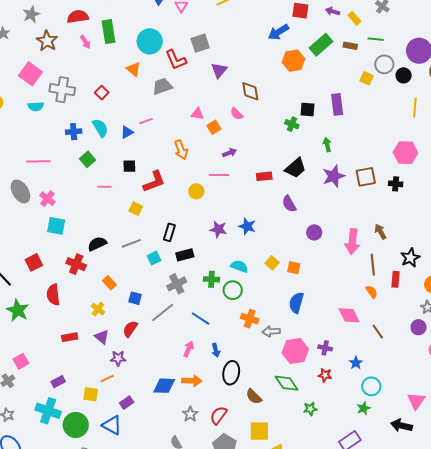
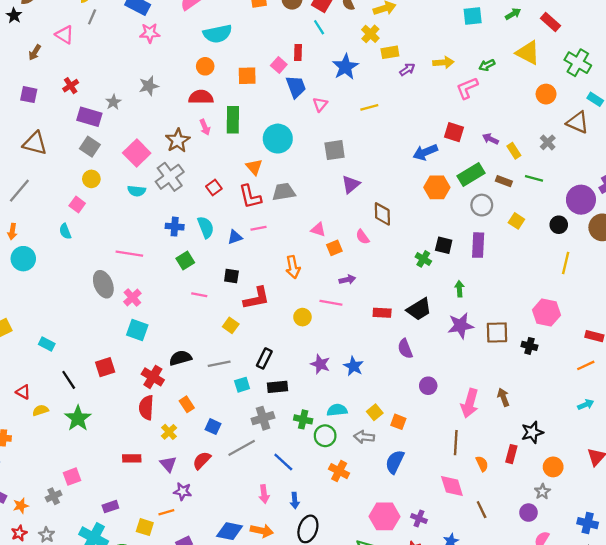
brown star: (47, 41) -> (178, 140), moved
red L-shape: (176, 60) -> (250, 197), moved
gray circle: (384, 64) -> (482, 205), moved
gray cross: (62, 90) -> (170, 177), turned 35
brown line: (373, 265) -> (456, 443), moved
cyan semicircle: (239, 266) -> (337, 410), turned -36
red semicircle: (53, 295) -> (146, 408), moved
gray arrow: (271, 331) -> (364, 437), moved
pink arrow: (189, 349) -> (264, 494), turned 140

